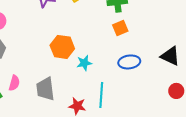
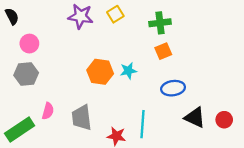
black triangle: (170, 56) -> (195, 118), moved
cyan star: (84, 63) -> (128, 71), moved

